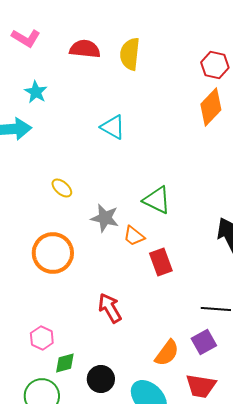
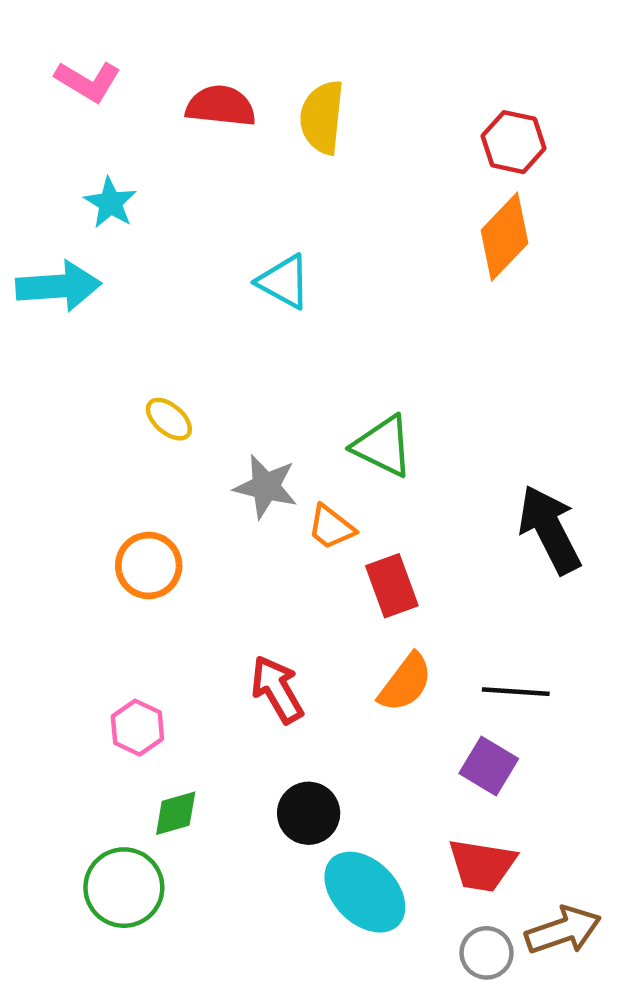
orange circle: (53, 253) -> (149, 565), size x0.7
pink hexagon: (42, 338) -> (137, 728), moved
purple square: (204, 342) -> (489, 766), turned -30
orange semicircle: (167, 353) -> (405, 683), moved
black circle: (101, 379) -> (309, 813), moved

